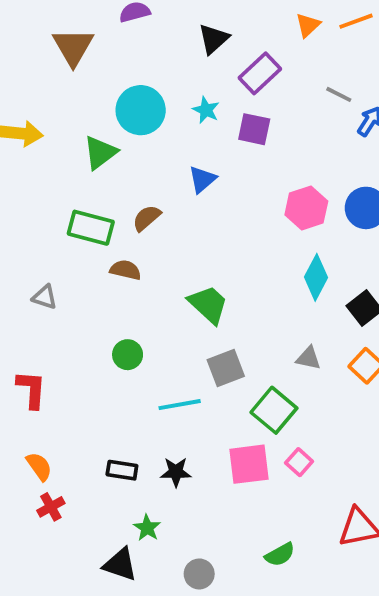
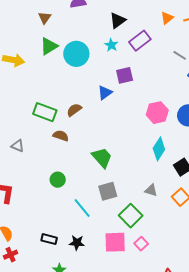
brown triangle: (73, 47) -> (45, 18), size x0.6
cyan star: (206, 110) -> (111, 45), moved
purple square: (254, 129) -> (125, 75), moved, turned -30
green triangle: (100, 153) -> (49, 46), moved
cyan line: (180, 405) -> (82, 208), turned 55

